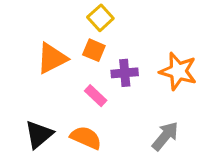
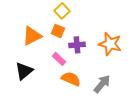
black triangle: (39, 134) -> (24, 71), moved
orange semicircle: (86, 138) -> (71, 79), moved

